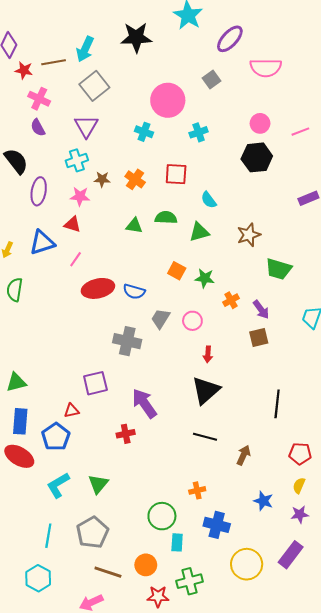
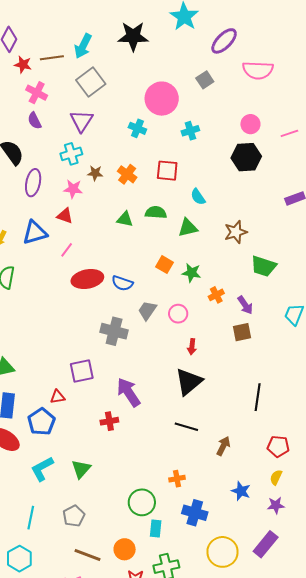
gray pentagon: (92, 532) -> (74, 516), size x0.7

